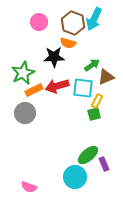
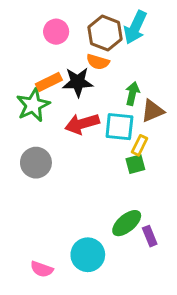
green arrow: (92, 65) -> (132, 94), turned -42
orange rectangle: (34, 90) -> (49, 82), moved
cyan circle: (75, 177) -> (88, 255), moved

